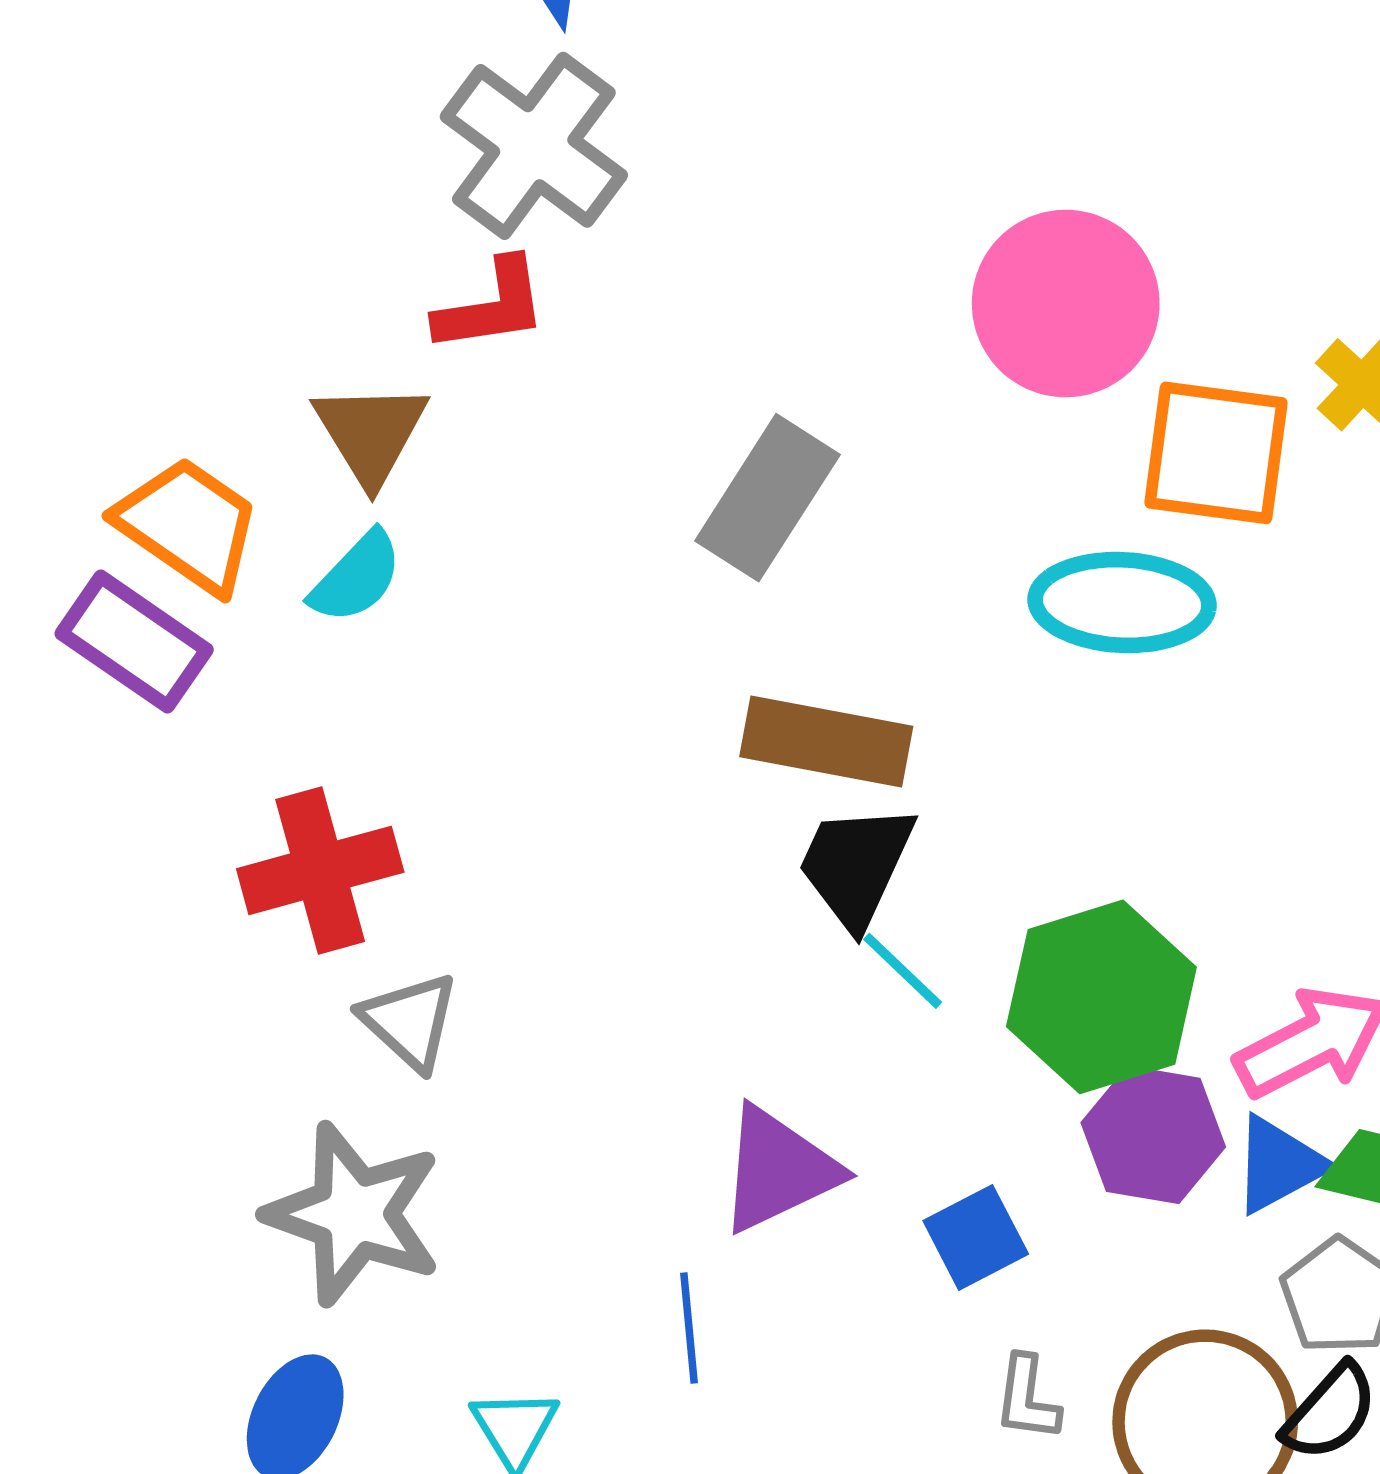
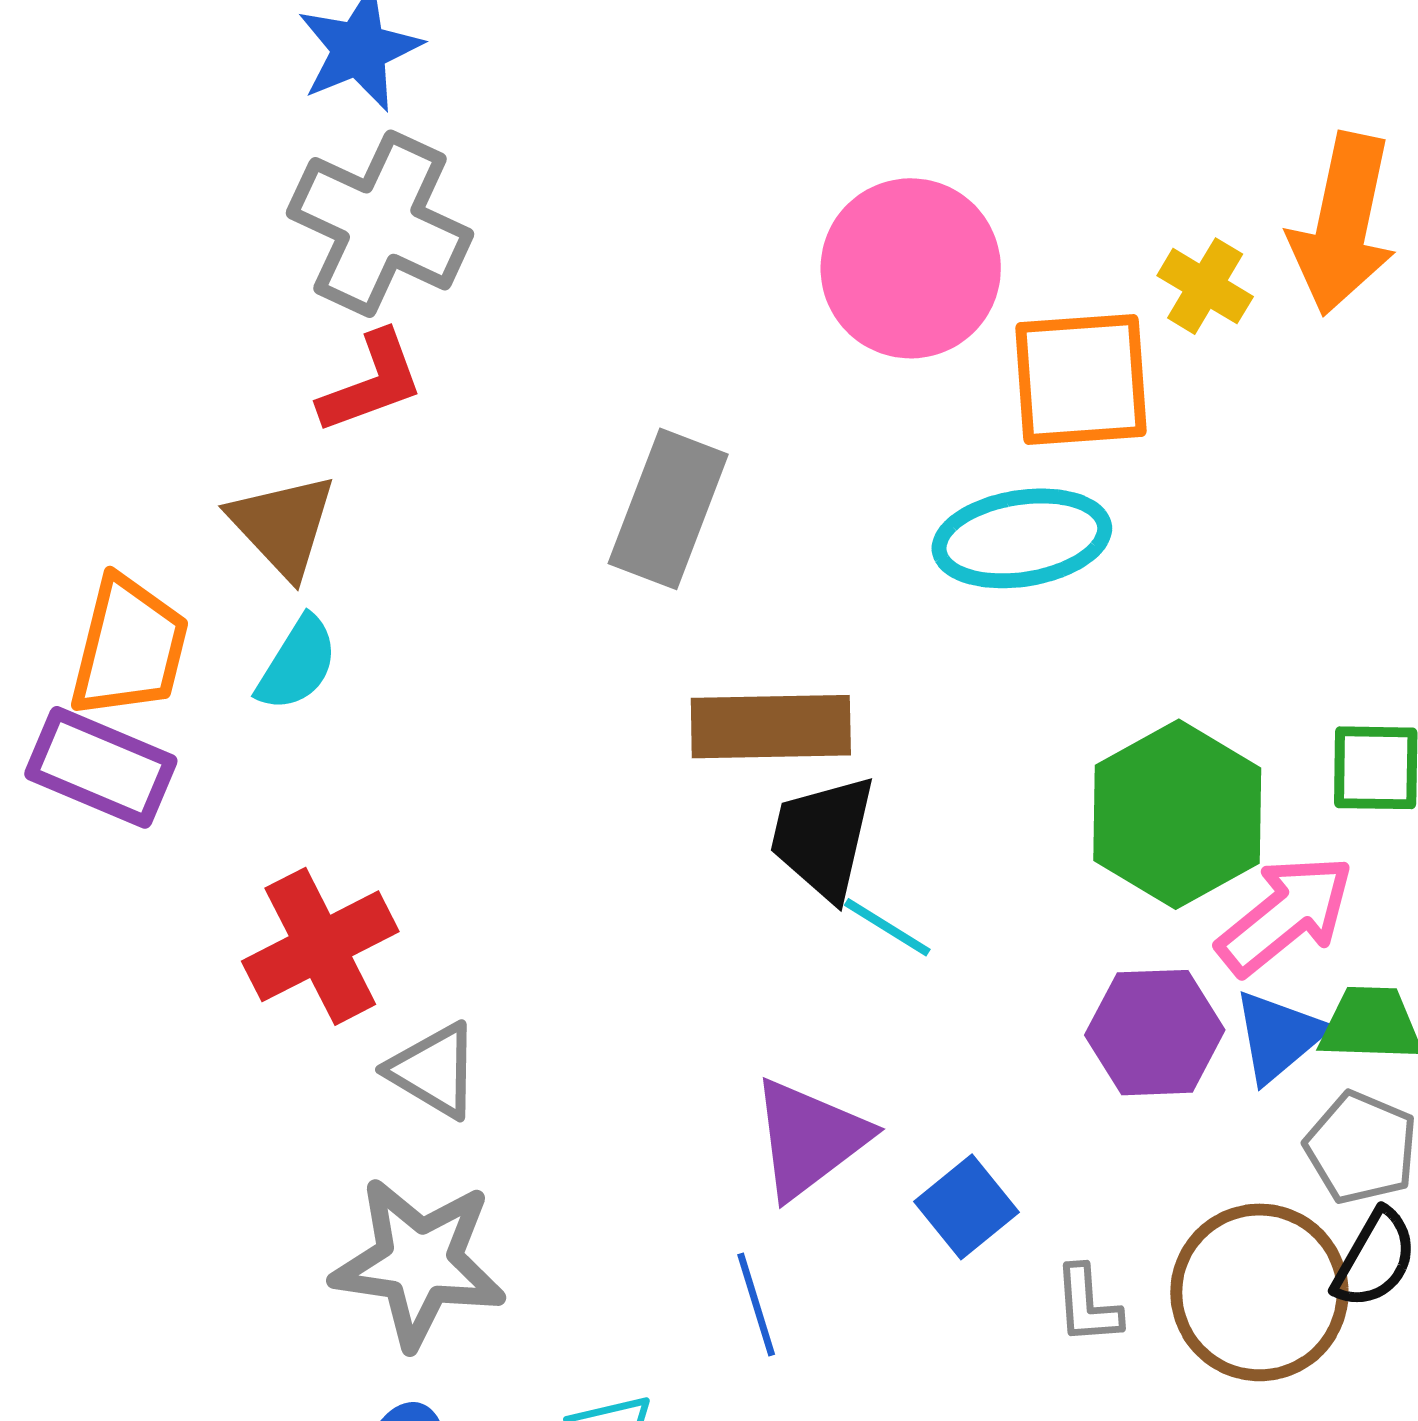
orange trapezoid: (188, 525) -> (129, 647), turned 81
green hexagon: (1101, 997) -> (1177, 814), moved
blue square: (976, 1237) -> (966, 1207), moved

